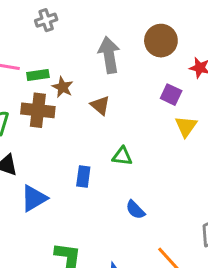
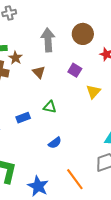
purple square: (171, 95) -> (75, 70), moved
blue rectangle: (83, 177) -> (23, 118), turned 56
blue semicircle: (135, 210) -> (55, 143), turned -88

